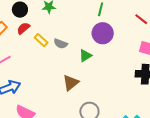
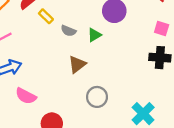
gray semicircle: (61, 44) -> (68, 31), moved

